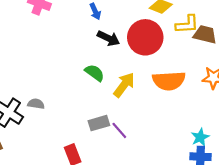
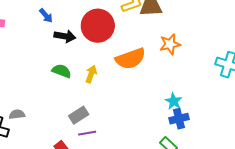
yellow arrow: (124, 85) -> (91, 74), size x0.7
purple line: (119, 130) -> (87, 133), moved, turned -42

